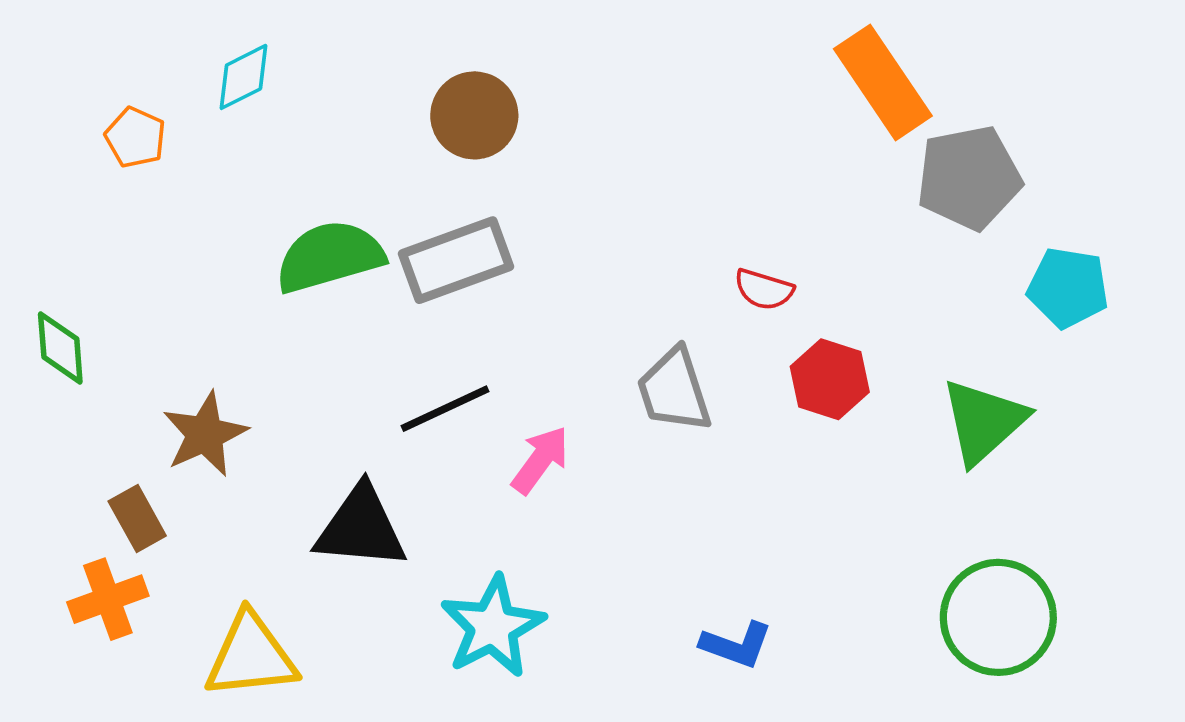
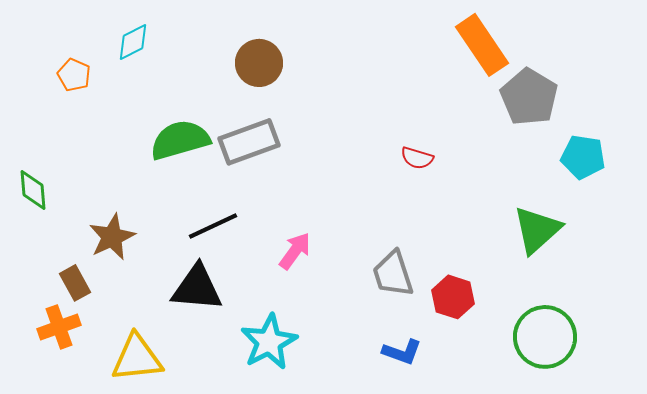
gray pentagon: (969, 178) -> (529, 97), turned -30
red hexagon: (830, 379) -> (453, 297), moved
gray trapezoid: (674, 390) -> (393, 274), moved
black line: (445, 409) -> (213, 226), moved

